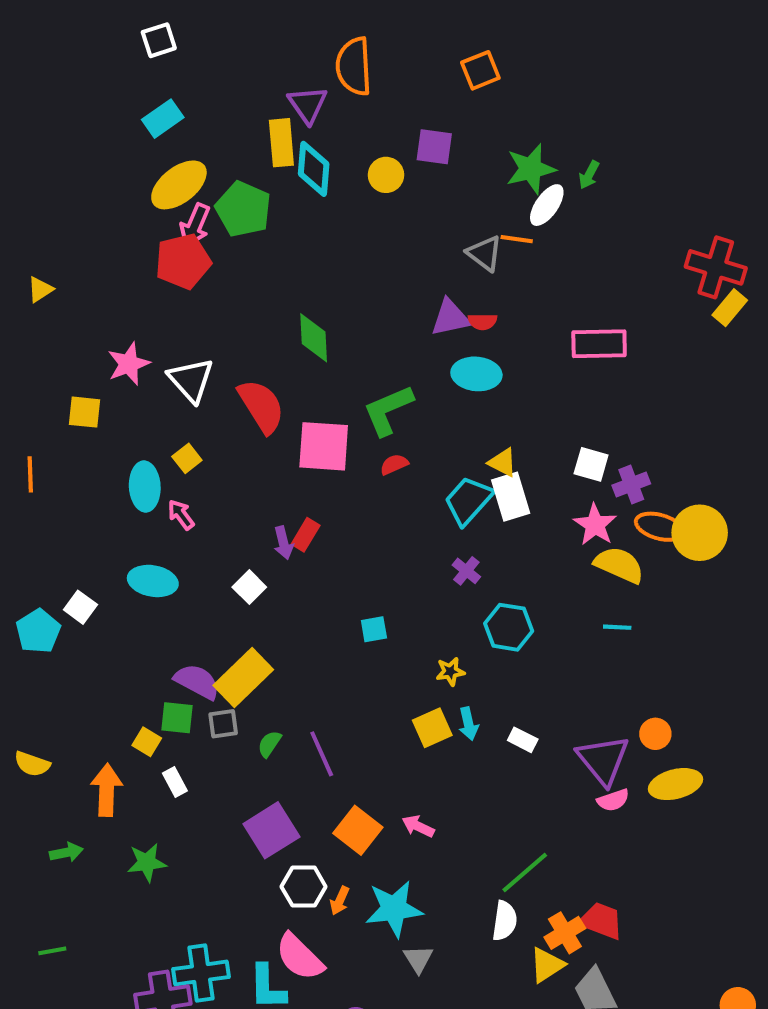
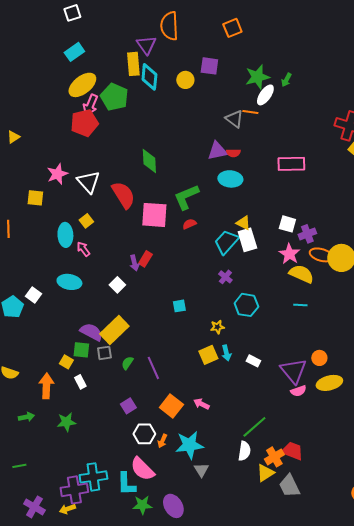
purple square: (271, 830) -> (128, 406), size x0.6

